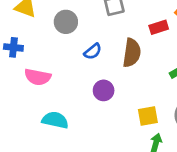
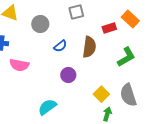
yellow square: (148, 116) -> (101, 94), turned -35
cyan semicircle: (55, 120) -> (47, 107), moved, turned -48

